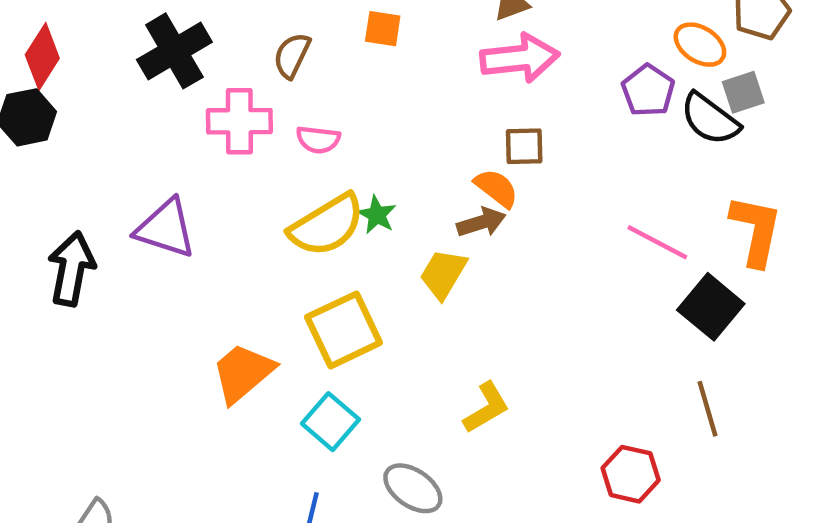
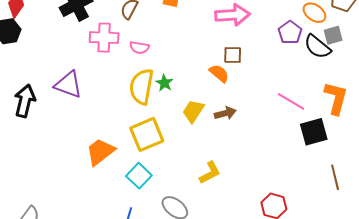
brown arrow: (481, 222) -> (225, 113), moved
yellow semicircle: (327, 225) -> (141, 87), turned 129
black square: (711, 307) -> (314, 132), turned 32
brown line: (707, 409) -> (335, 177), moved

